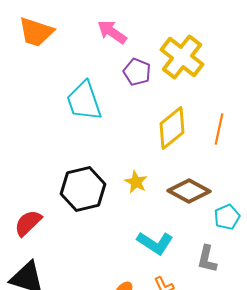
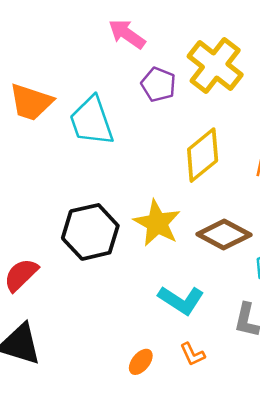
orange trapezoid: (36, 32) -> (31, 102), moved
yellow star: (136, 182) -> (157, 223), size x1.6

